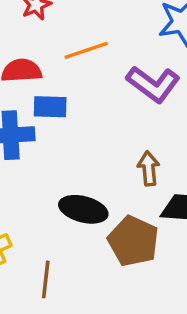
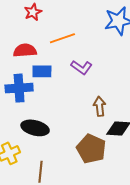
purple L-shape: (153, 84) -> (82, 67), moved, size x0.7
black ellipse: (83, 209) -> (35, 128), moved

